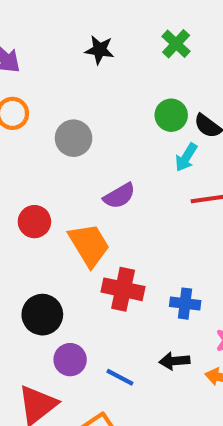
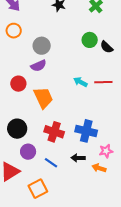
cyan arrow: (186, 157) -> (80, 82), moved, turned 80
purple semicircle: (119, 196) -> (38, 66), moved
red cross: (123, 289) -> (54, 132), moved
blue cross: (185, 304) -> (86, 131), size x1.5

